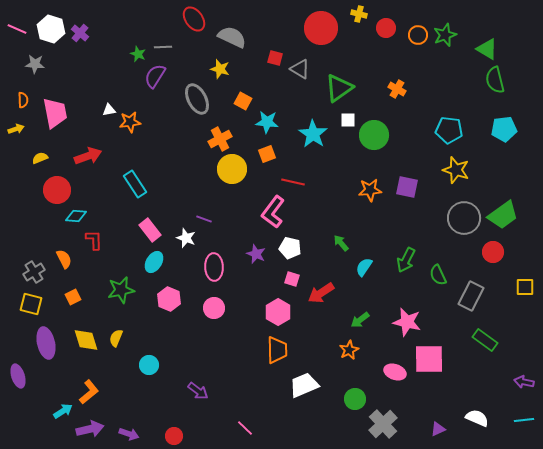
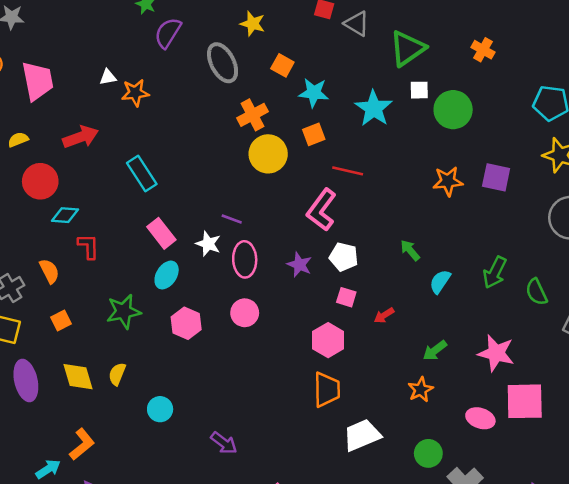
pink ellipse: (214, 267) -> (245, 259), moved
red arrow: (321, 293) -> (384, 315), size x0.6
pink circle: (214, 308) -> (245, 313), moved

